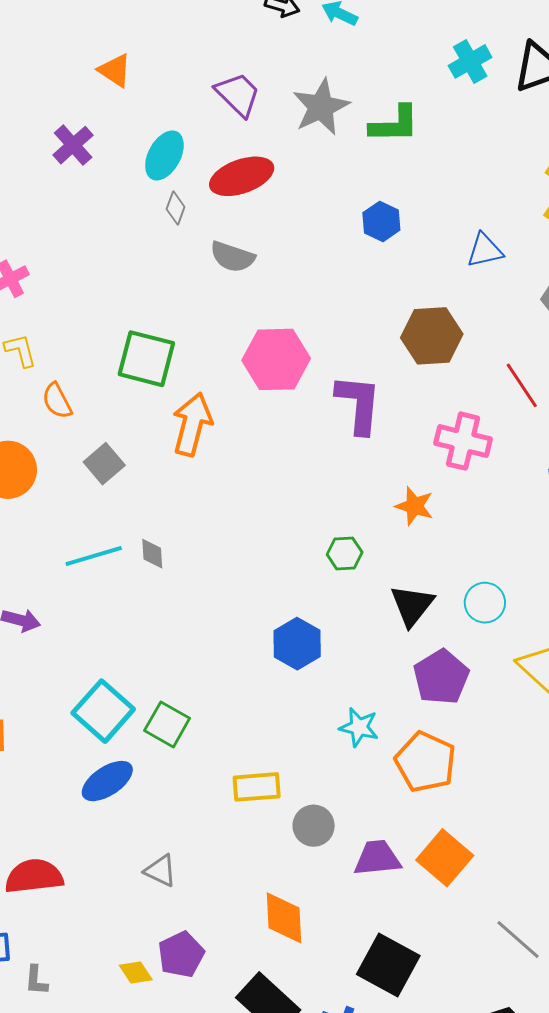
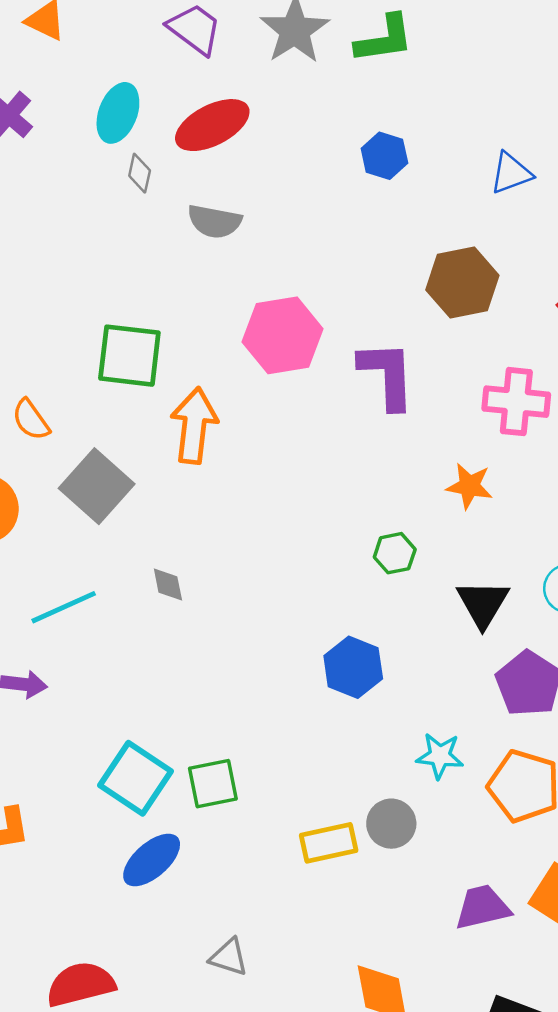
gray square: (104, 464) -> (97, 486), size x1.5
cyan line: (94, 556) -> (64, 607), moved
green square: (167, 724) -> (213, 784), turned -33
gray circle: (314, 826) -> (391, 824), moved

